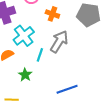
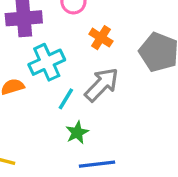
green star: (25, 75) -> (77, 132), moved

